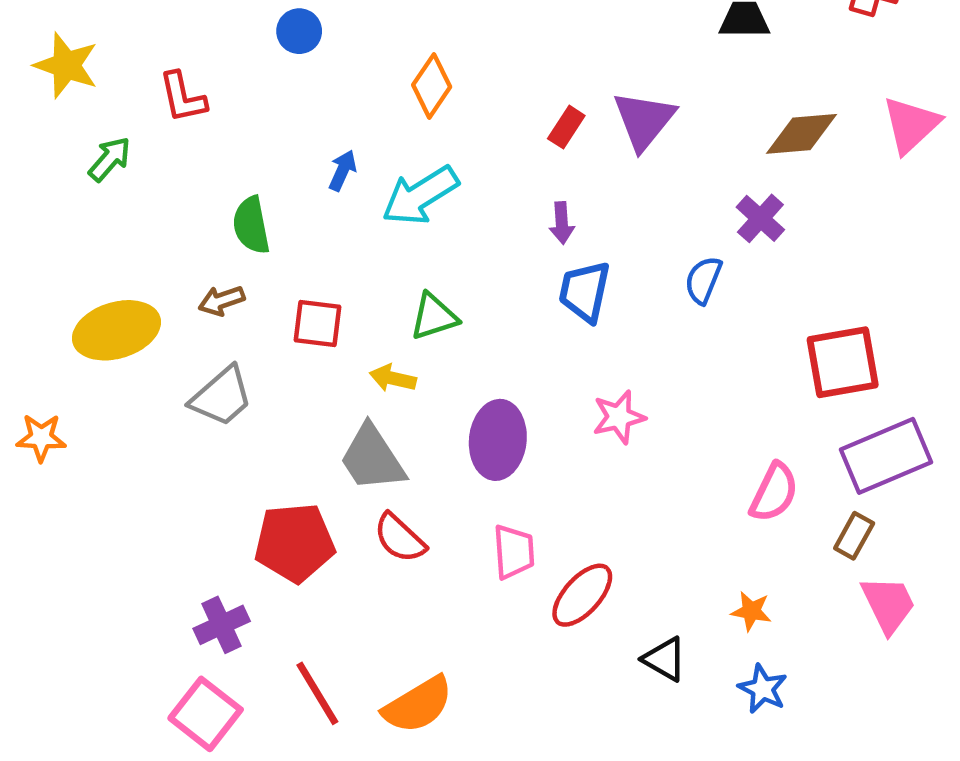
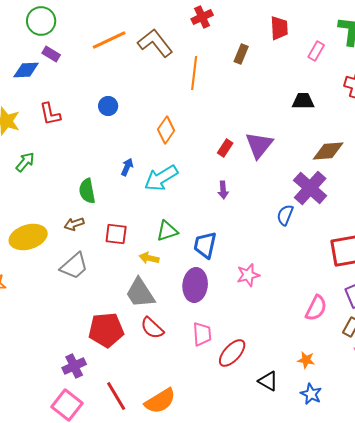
red L-shape: (183, 97) -> (50, 114), moved
purple cross: (760, 218) -> (310, 188), size x1.6
blue trapezoid: (585, 291) -> (205, 245), moved

